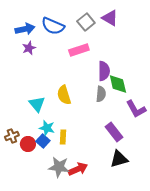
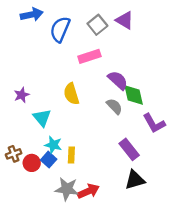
blue semicircle: (53, 26) -> (60, 29), turned 90
blue arrow: (25, 29) -> (32, 15), moved
purple star: (29, 48) -> (22, 95), moved
purple semicircle: (104, 71) -> (118, 80), turned -48
gray semicircle: (101, 94) -> (114, 106), turned -49
yellow semicircle: (64, 95) -> (71, 94), moved

